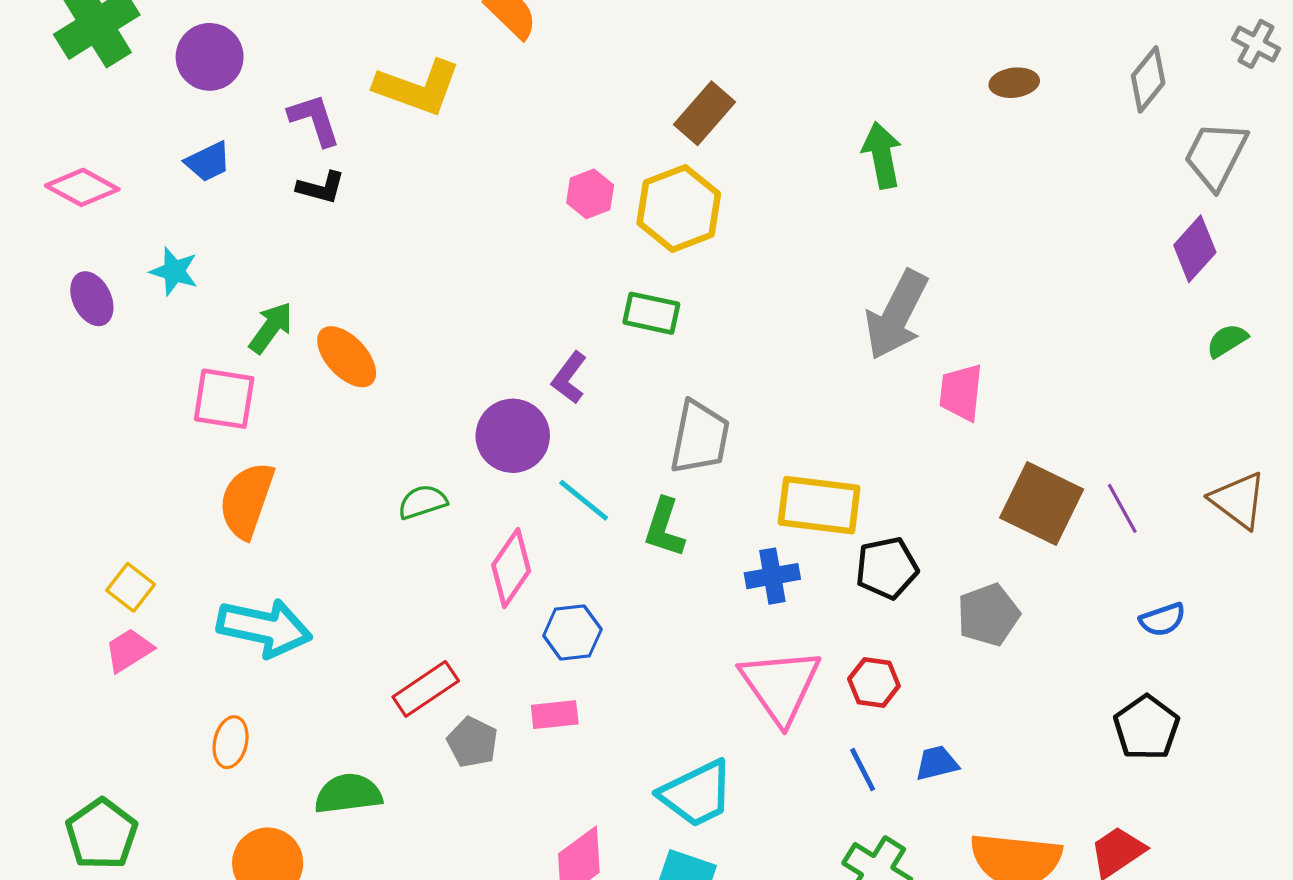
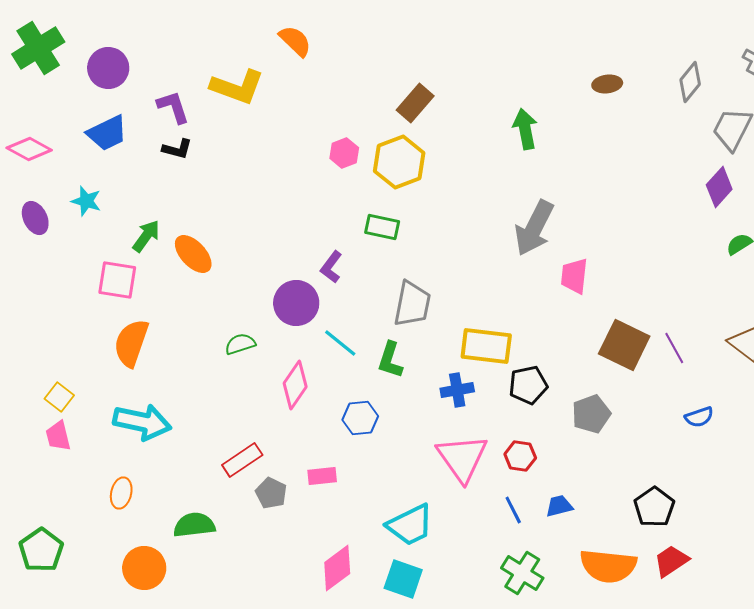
blue trapezoid: (208, 162) -> (107, 133), size x1.4
blue hexagon: (572, 632) -> (360, 418), moved
pink trapezoid: (129, 650) -> (58, 436), turned -72
black pentagon: (1146, 728) -> (654, 507), moved

